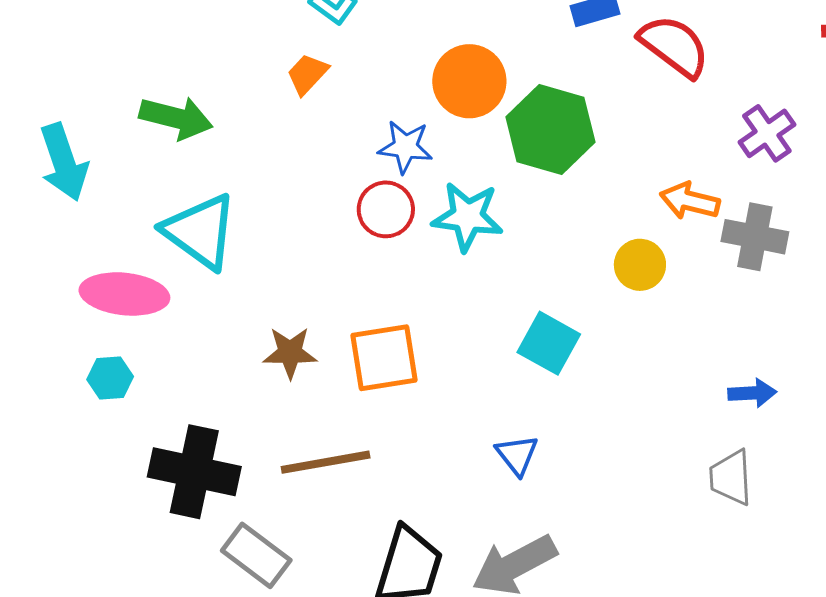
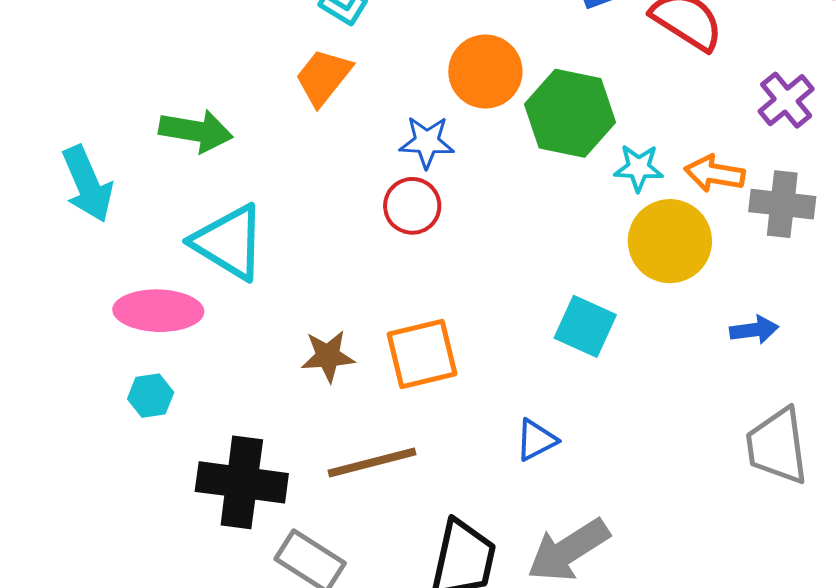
orange trapezoid: (307, 74) -> (323, 77), size x1.4
cyan star: (468, 217) -> (639, 168), moved, size x0.7
yellow circle: (640, 265) -> (670, 241), size x1.6
blue arrow: (752, 393) -> (754, 330), moved
blue triangle: (517, 455) -> (536, 440), moved, turned 45
gray trapezoid: (731, 478) -> (777, 446), size x1.4

